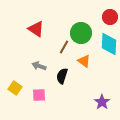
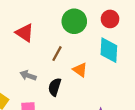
green circle: (81, 33) -> (74, 21), moved

